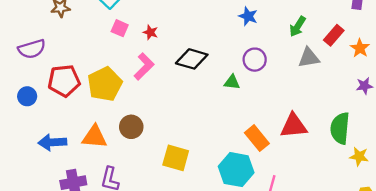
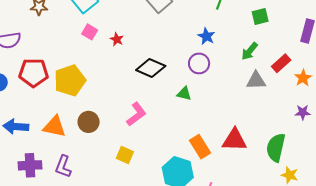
purple circle: (255, 60) -> (199, 63), moved
pink L-shape: (144, 66) -> (136, 114), moved
yellow square: (176, 158) -> (125, 155), size x0.7

